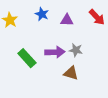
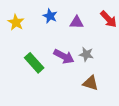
purple arrow: (55, 52) -> (64, 56), turned 30
brown triangle: (71, 73) -> (91, 83), moved

